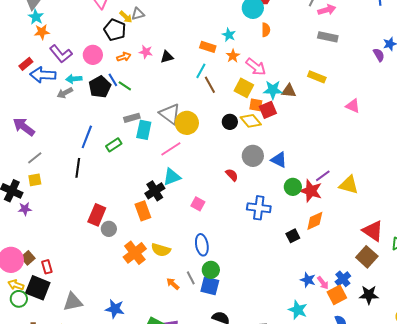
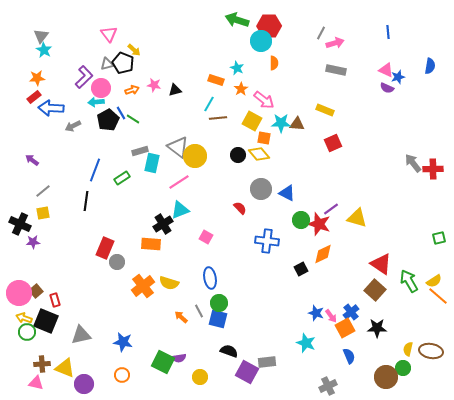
gray triangle: (138, 14) -> (107, 64), moved
orange star: (42, 32) -> (37, 78), moved
purple L-shape: (61, 54) -> (84, 77), moved, turned -95
purple semicircle: (379, 55) -> (387, 88), turned 144
cyan arrow: (74, 79) -> (96, 102), moved
brown line: (210, 85) -> (218, 118), turned -66
pink triangle: (353, 106) -> (386, 70), moved
red square: (268, 110) -> (333, 143), moved
purple arrow: (24, 127) -> (32, 160), size x0.6
orange rectangle: (143, 211) -> (151, 244), turned -66

